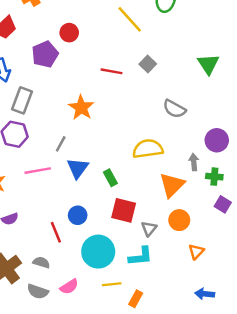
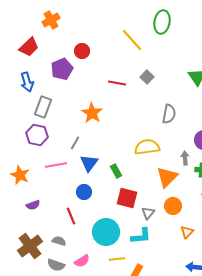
gray semicircle: (174, 109) -> (169, 114), turned -108
blue circle: (78, 215) -> (84, 192), moved

